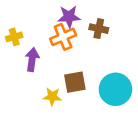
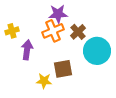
brown cross: (99, 29) -> (78, 32), moved, turned 35
cyan circle: (115, 89) -> (97, 51), moved

